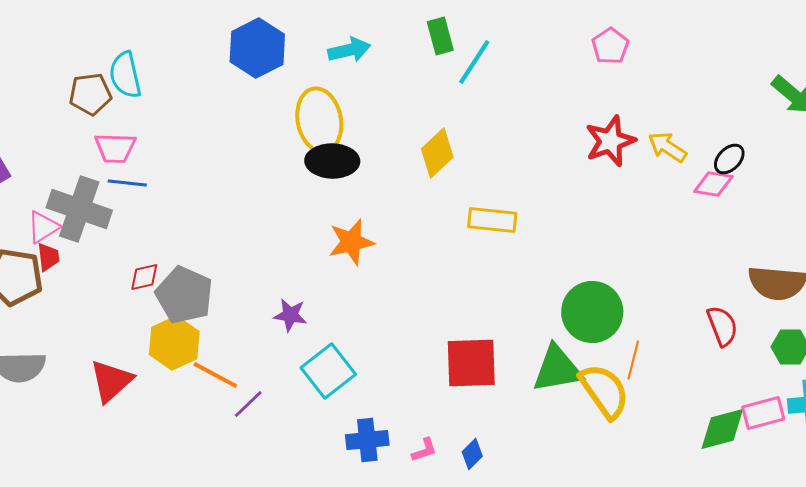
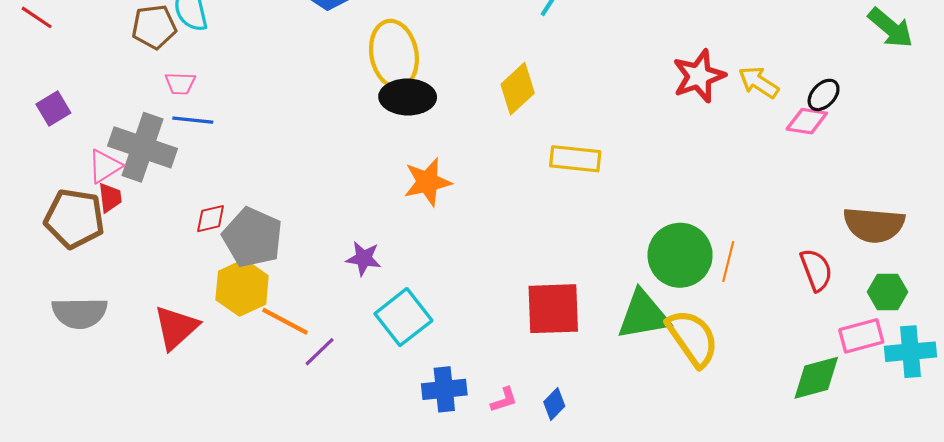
pink trapezoid: (115, 148) -> (180, 83), size x0.7
orange line: (633, 360) -> (728, 262), moved
pink rectangle: (763, 413) -> (861, 336), moved

